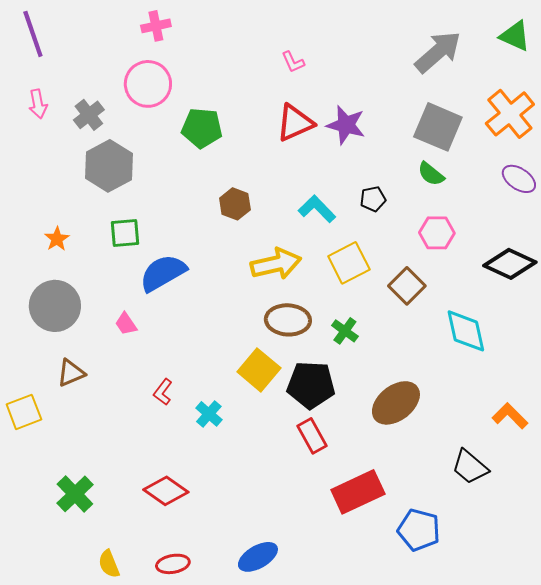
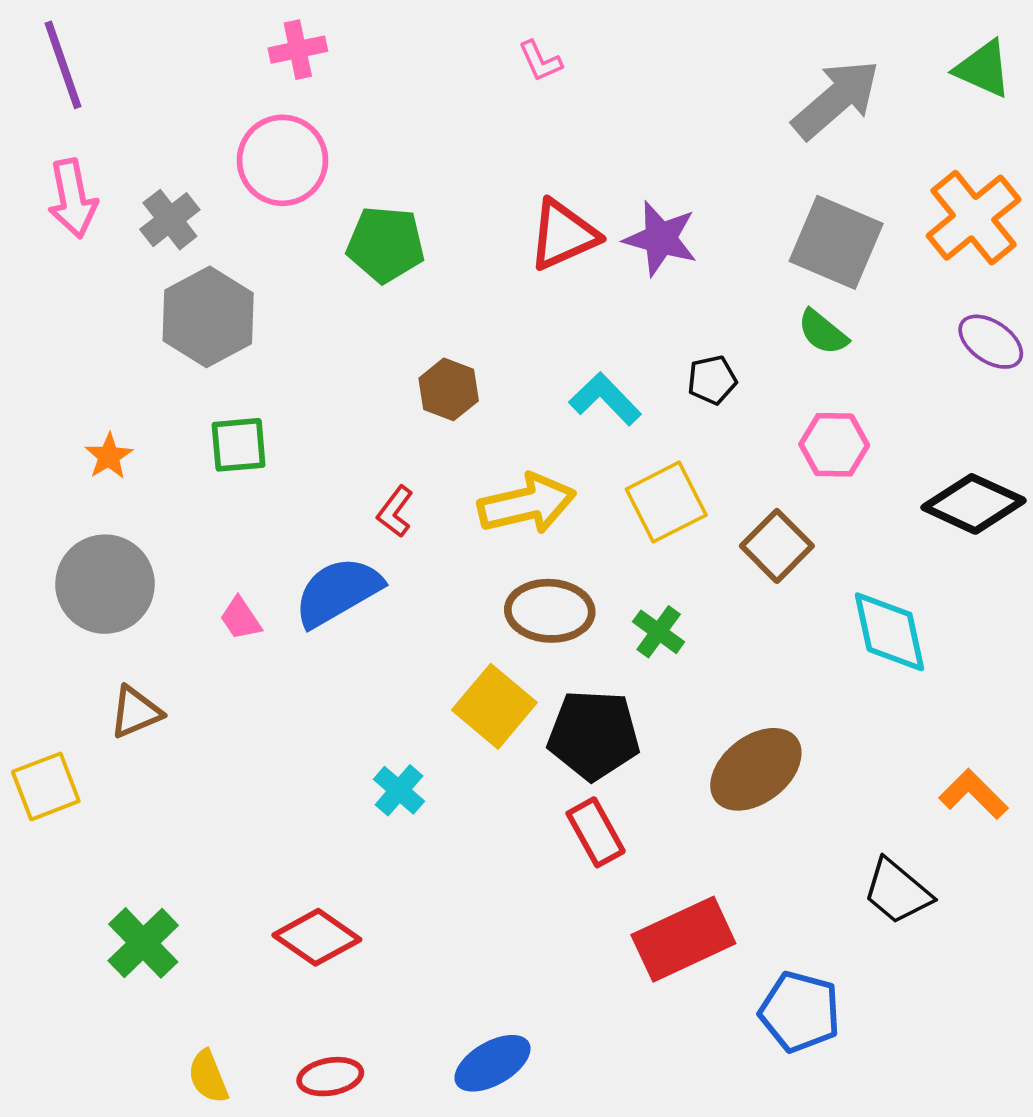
pink L-shape: (293, 62) -> (540, 61), moved
pink arrow: (38, 104) -> (73, 199), size x1.4
blue semicircle: (163, 273) -> (338, 592), moved
red L-shape: (163, 392) -> (395, 512), moved

